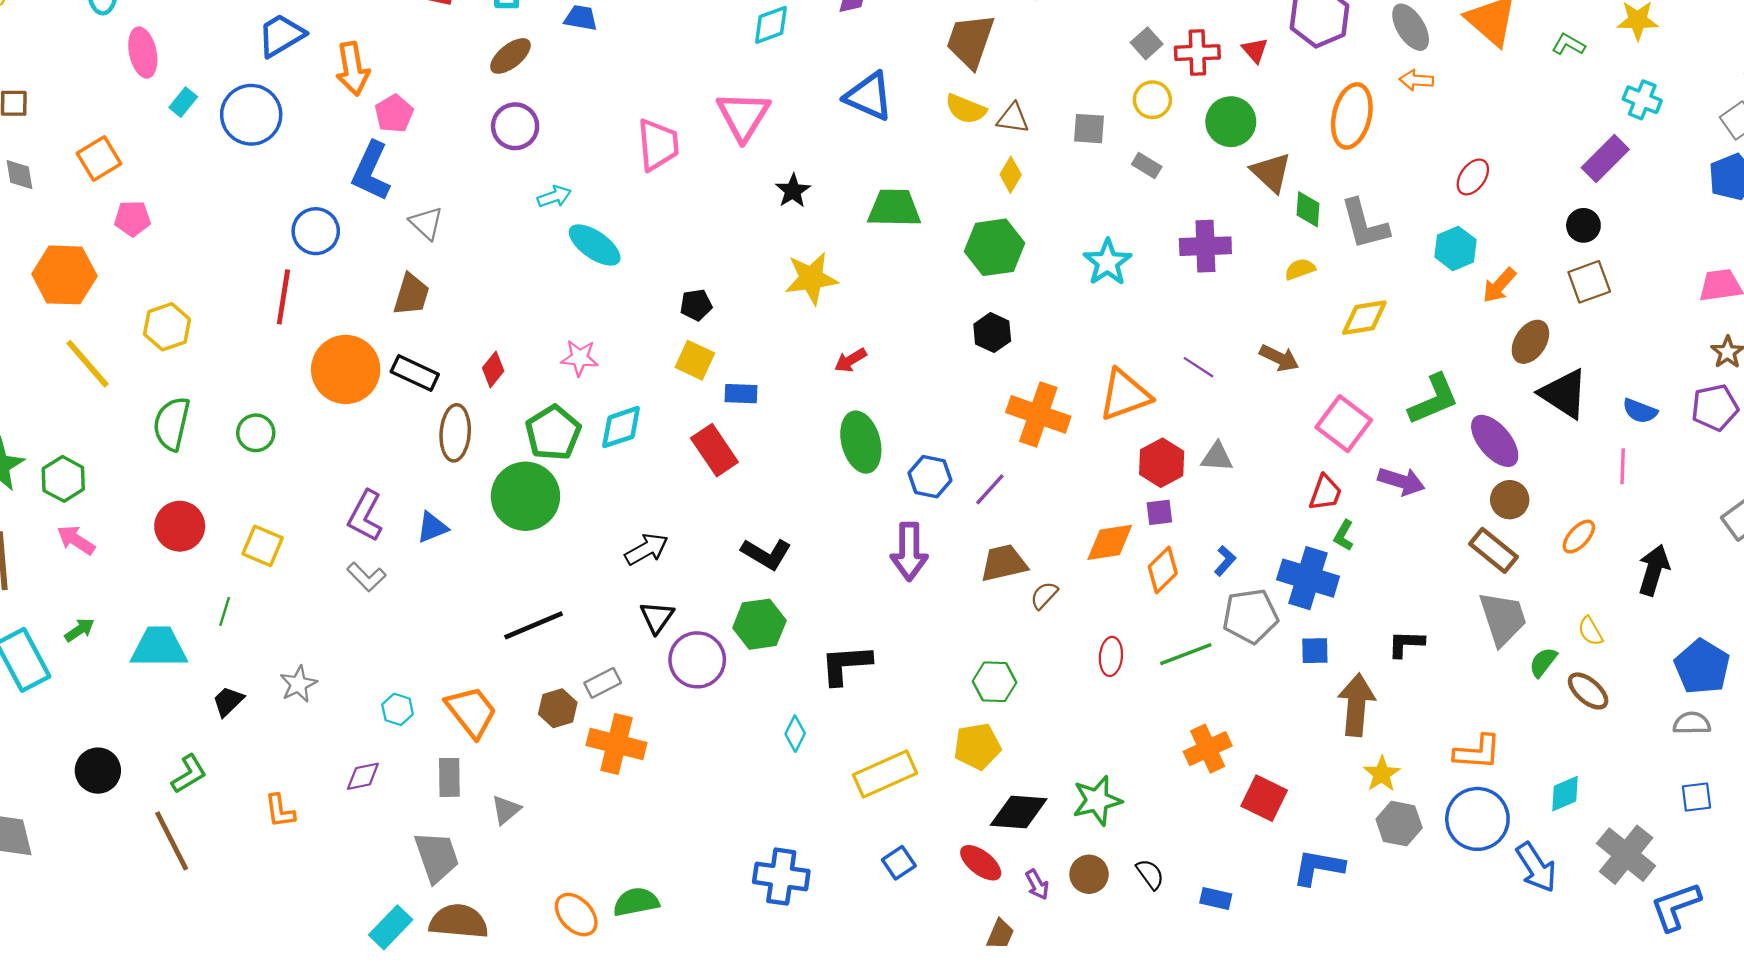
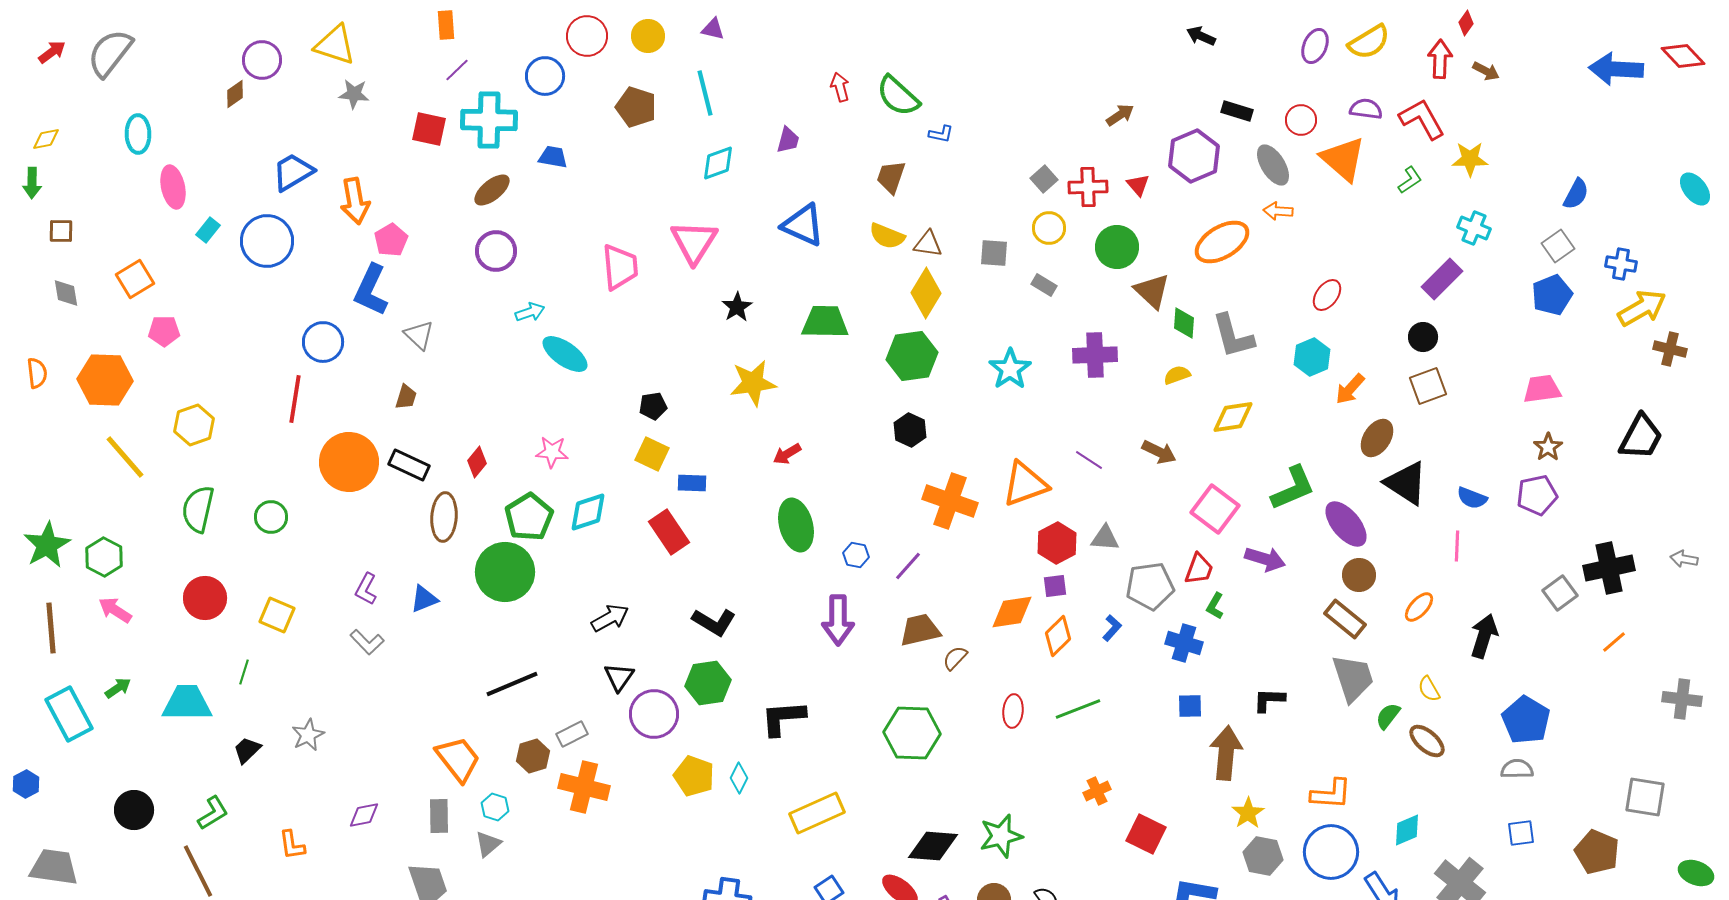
brown trapezoid: (970, 41) -> (891, 177), size x0.7
green L-shape: (1568, 44) -> (1410, 180), turned 116
orange ellipse: (1352, 116) -> (1222, 242), turned 46
yellow diamond: (1011, 175) -> (926, 293), size x1.6
brown trapezoid: (411, 295) -> (406, 397), size x0.7
blue hexagon: (930, 477) -> (856, 555), size x0.7
purple L-shape: (365, 516) -> (366, 589), size x0.7
blue cross: (1308, 578) -> (1184, 643), size x0.7
gray pentagon: (1250, 616) -> (1150, 586), moved
green hexagon: (995, 682) -> (912, 733), size x1.5
cyan hexagon: (398, 709) -> (495, 807), moved
yellow pentagon: (977, 746) -> (694, 776), moved, turned 30
orange cross: (1208, 749) -> (1097, 791), size x0.7

